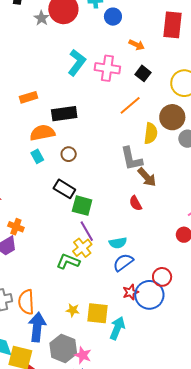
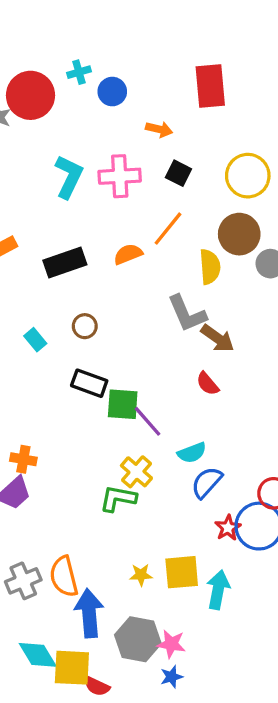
orange semicircle: (42, 133) -> (128, 254), moved, size x0.7
purple line: (87, 231) -> (147, 421), moved

